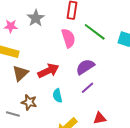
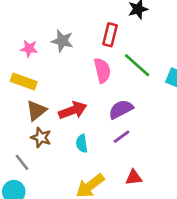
gray star: (36, 18) -> (62, 41), turned -30
brown star: (29, 102) -> (41, 137), moved
gray line: (13, 114) -> (22, 162), turned 32

